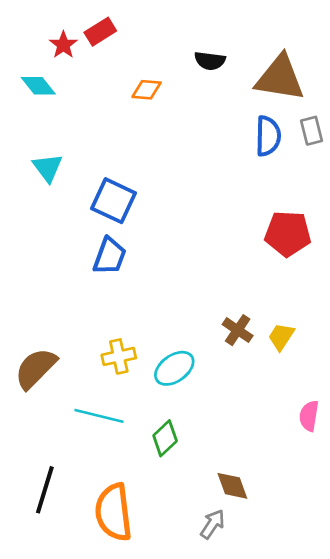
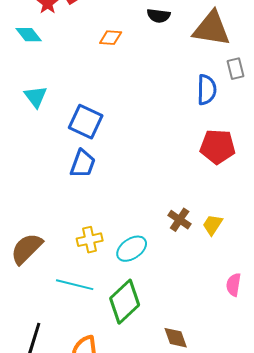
blue semicircle: (268, 136) -> (207, 90), moved
green diamond: (165, 438) -> (125, 302), size x1.6

